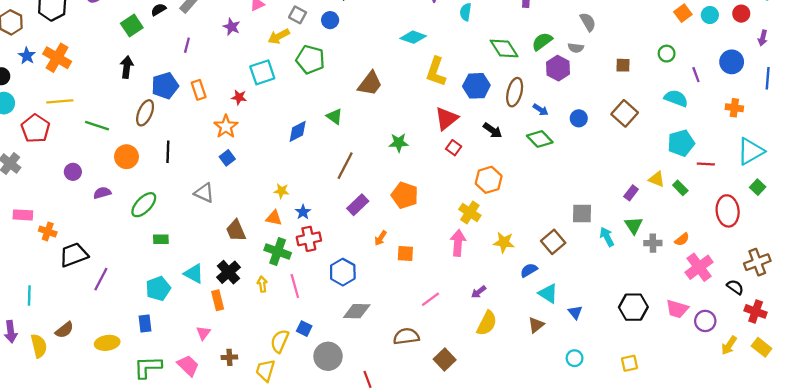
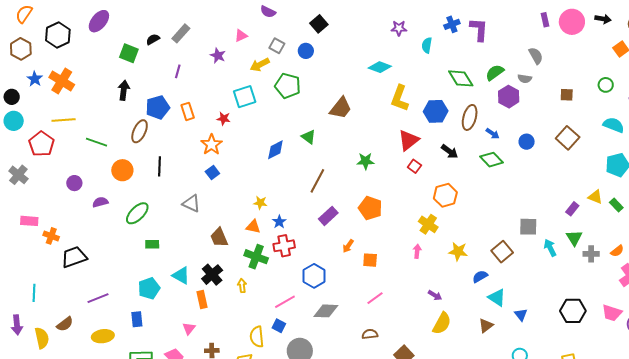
green square: (132, 26) -> (129, 53), turned -36
pink arrow: (458, 243) -> (417, 251), size x0.6
purple line: (101, 279) -> (98, 298), moved, turned 40
pink line: (295, 286) -> (285, 302), moved, turned 75
purple arrow: (479, 292) -> (435, 295), turned -112
pink line: (430, 299) -> (375, 298), moved
brown semicircle: (406, 336) -> (370, 334), size x0.7
yellow semicircle: (280, 341) -> (257, 337), turned -30

